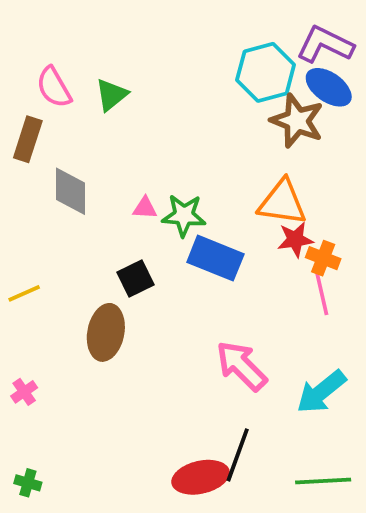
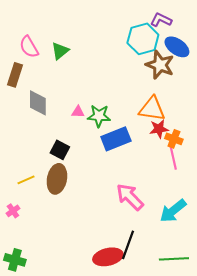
purple L-shape: (325, 45) -> (161, 20), moved, size x0.7
blue rectangle: (215, 258) -> (116, 139), turned -44
black square: (136, 279) -> (60, 150), moved, turned -36
yellow line: (24, 293) -> (26, 180), moved
green cross: (28, 483) -> (15, 260), size x1.5

